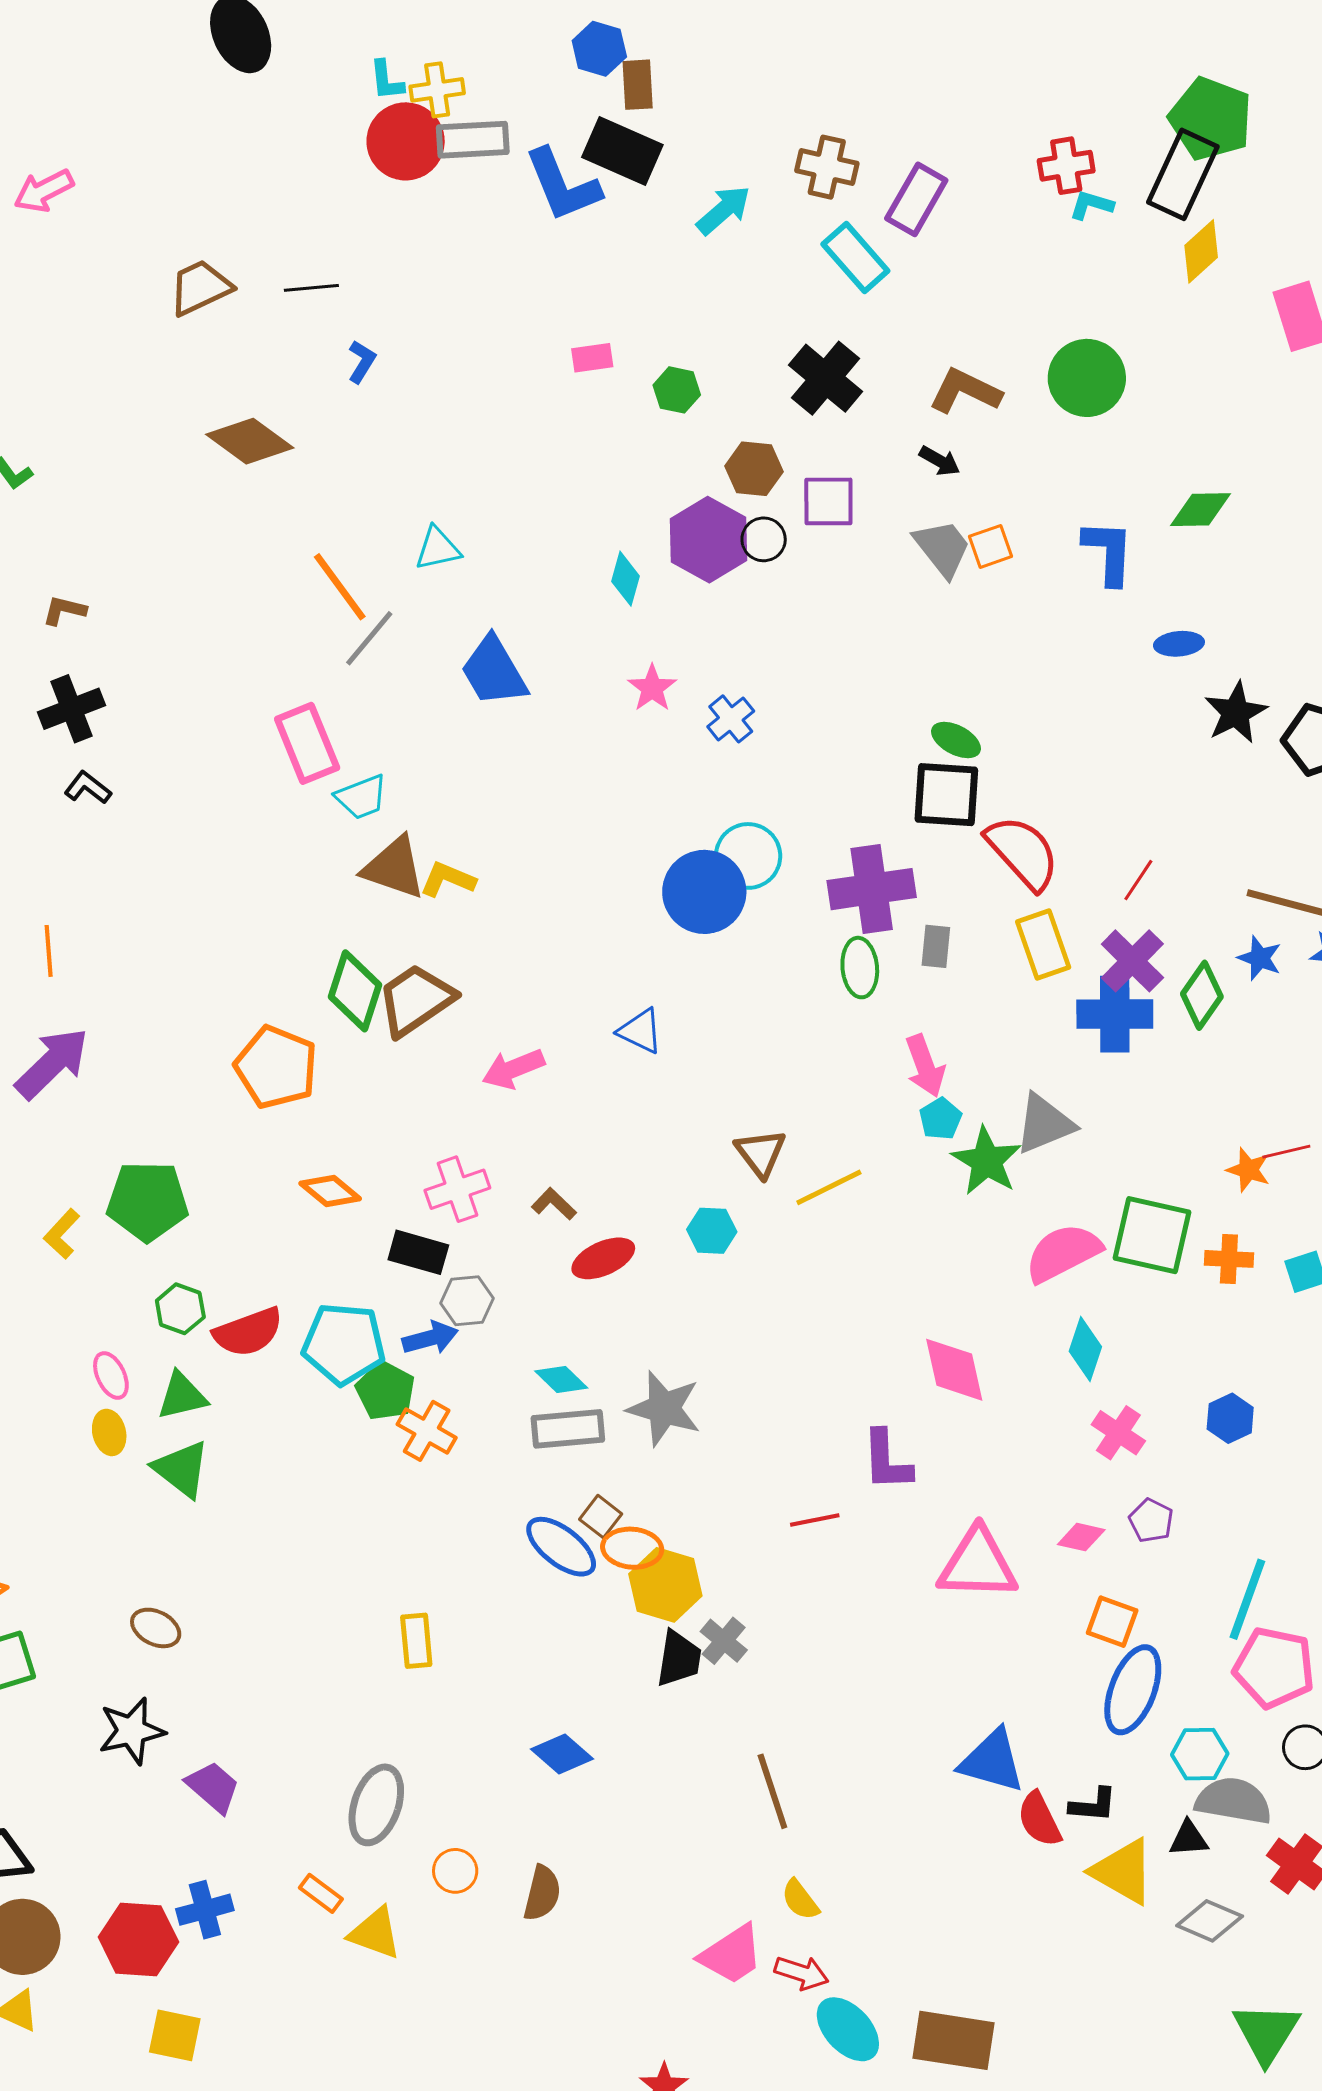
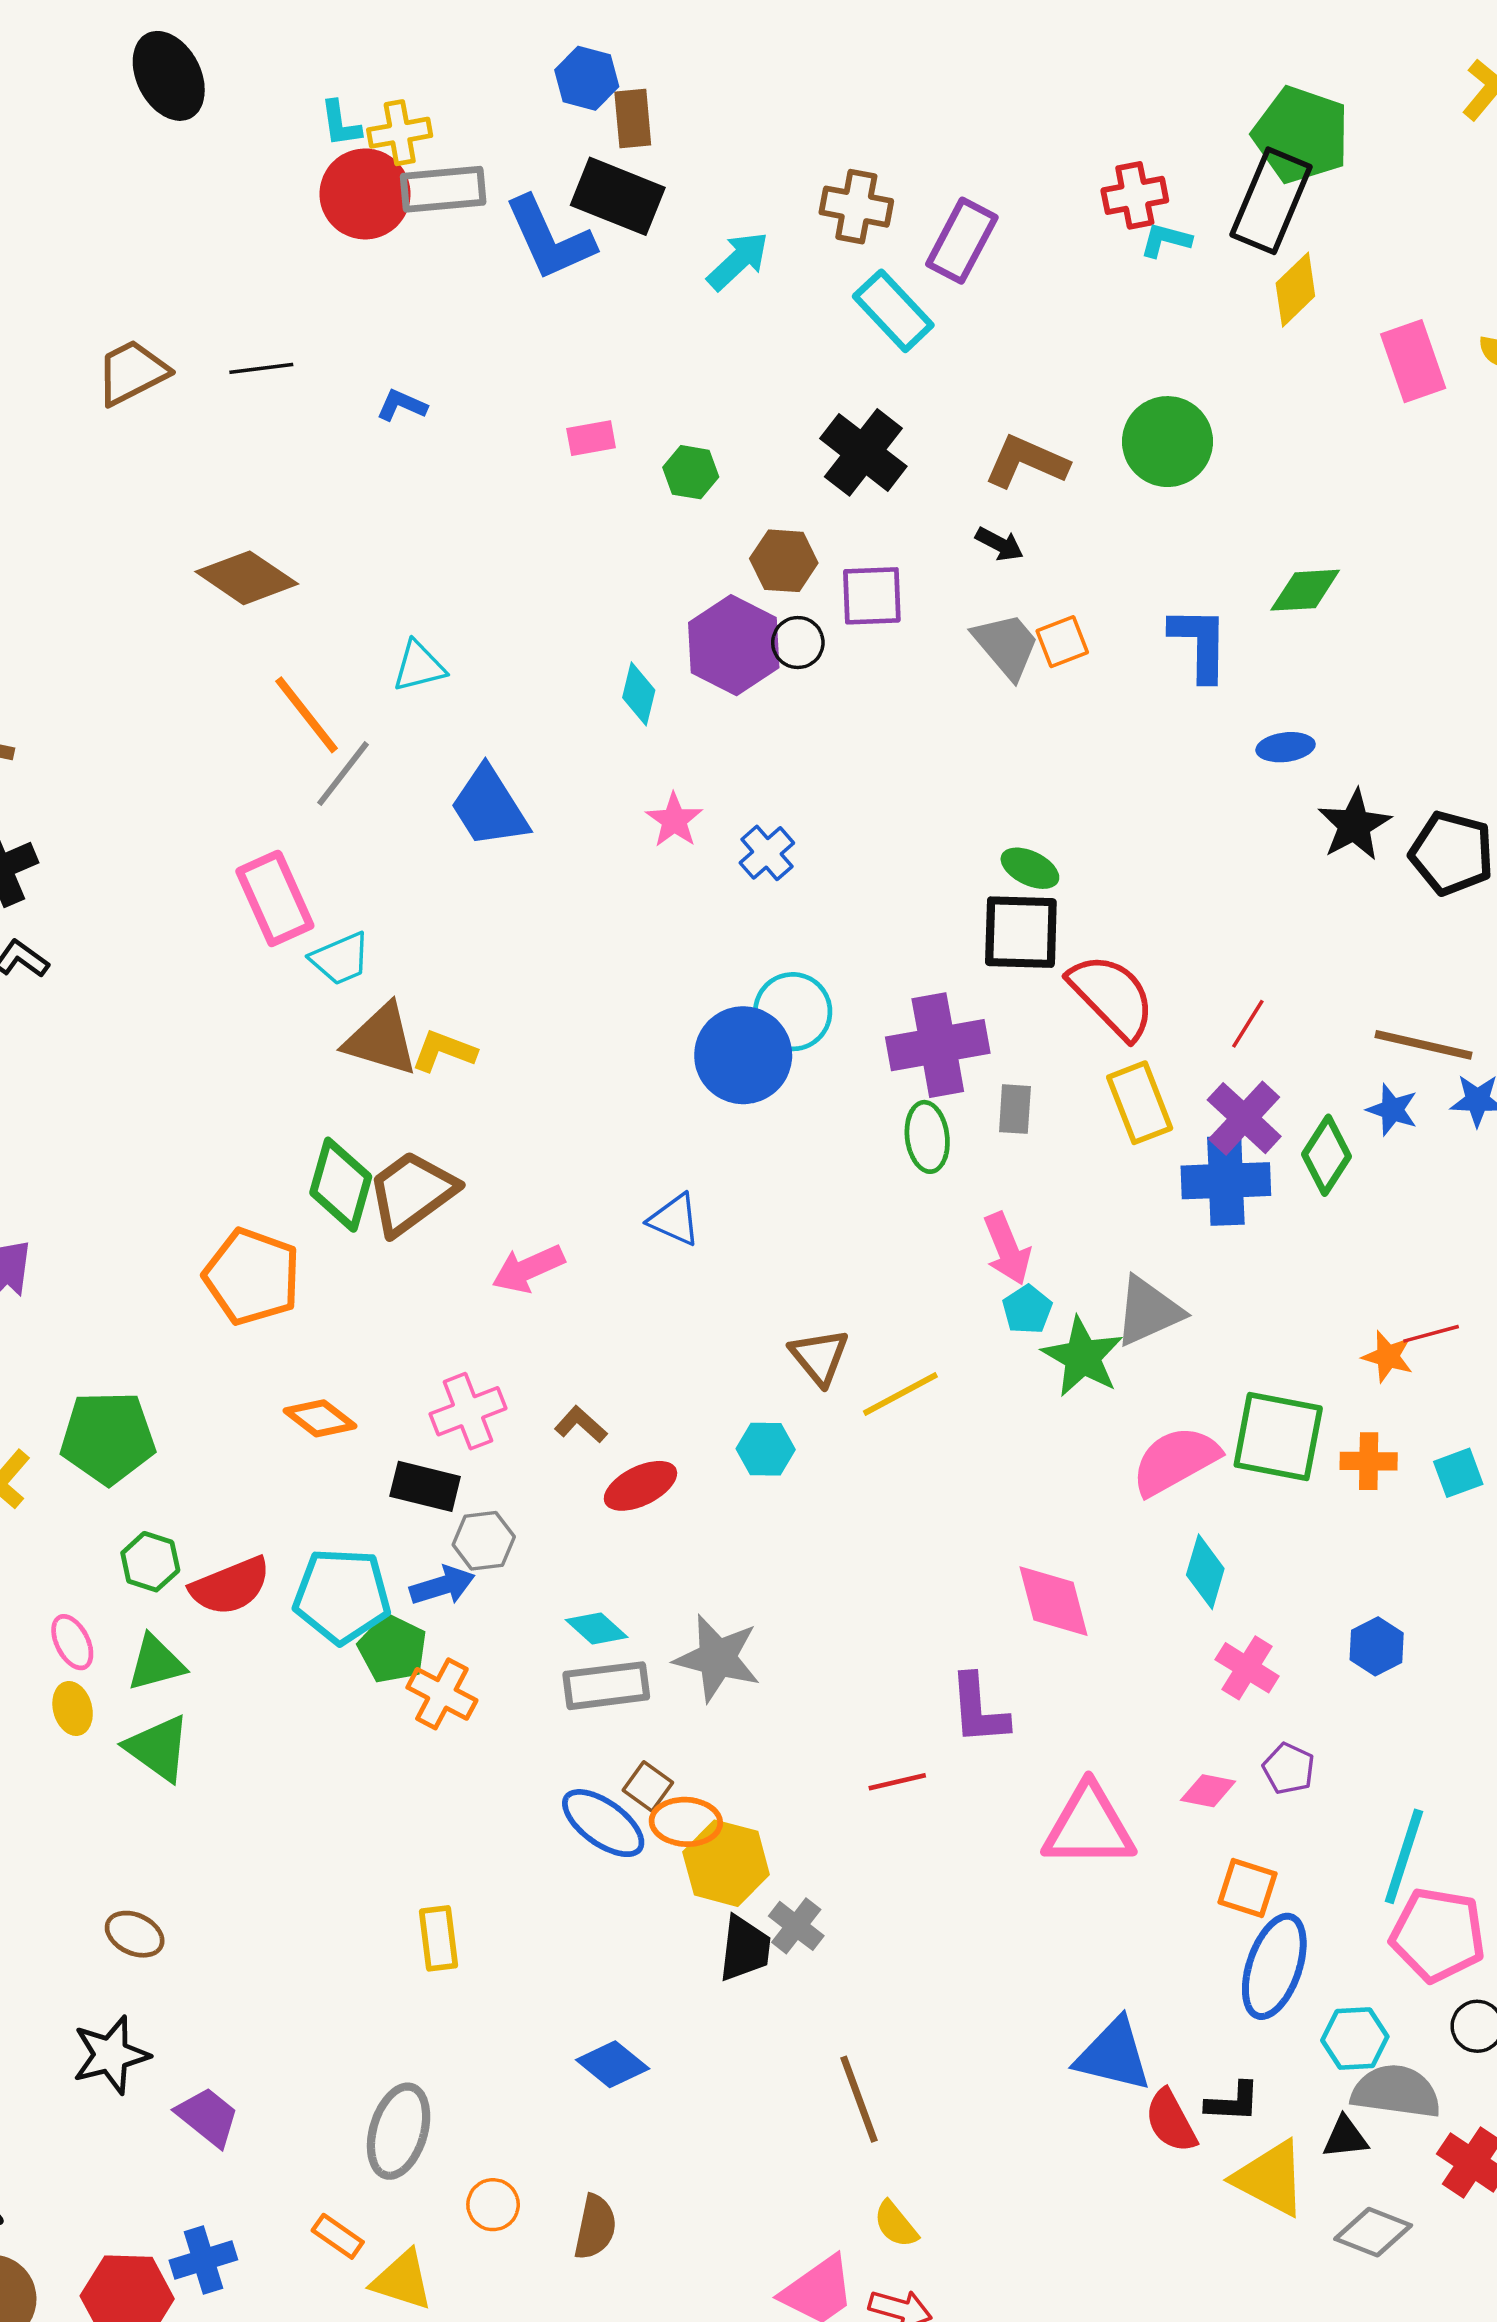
blue L-shape: (362, 362) -> (402, 405), moved, turned -96
brown diamond: (250, 441) -> (247, 578), moved

